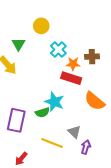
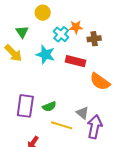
orange star: (73, 64) -> (76, 27), moved
cyan star: (54, 102) -> (45, 55), moved
green semicircle: (42, 113) -> (49, 106), moved
purple arrow: (86, 147) -> (95, 127), size x1.6

